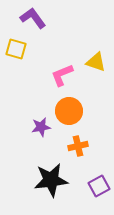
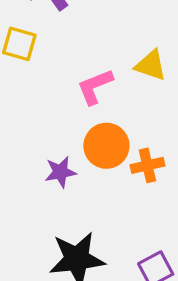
orange cross: (78, 146) -> (147, 165), moved

